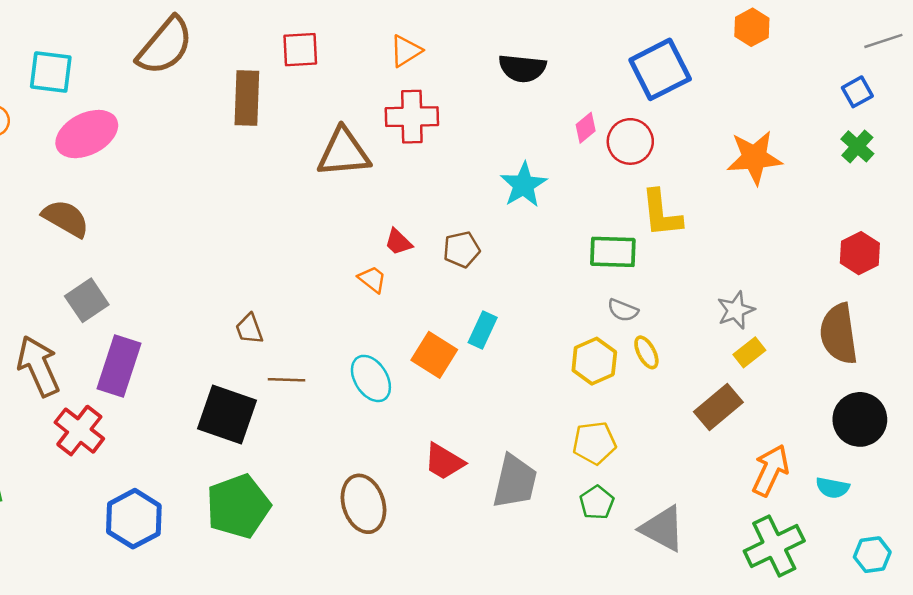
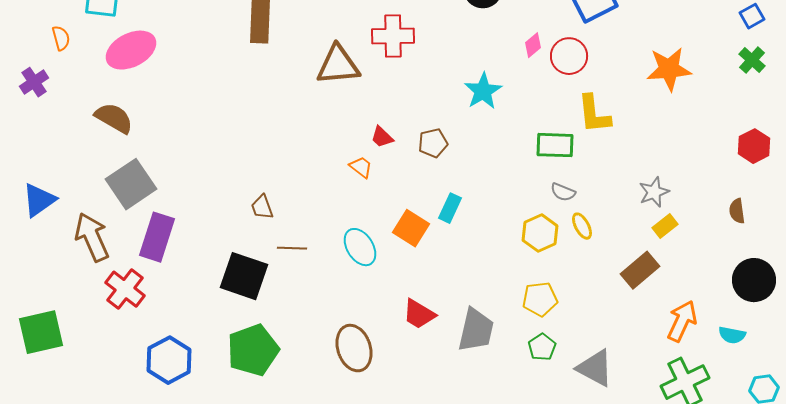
gray square: (87, 300) -> (131, 184), size x1.4
brown semicircle: (839, 334) -> (737, 211), size x0.5

